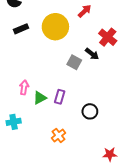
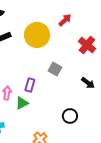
black arrow: (92, 54) -> (88, 83), moved
purple rectangle: (60, 97) -> (30, 85), moved

